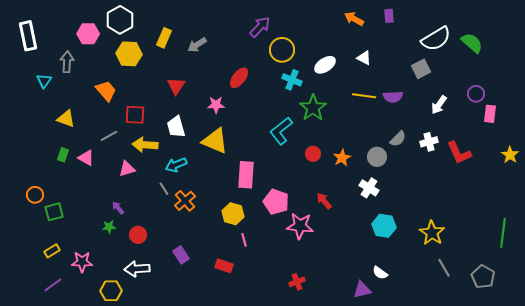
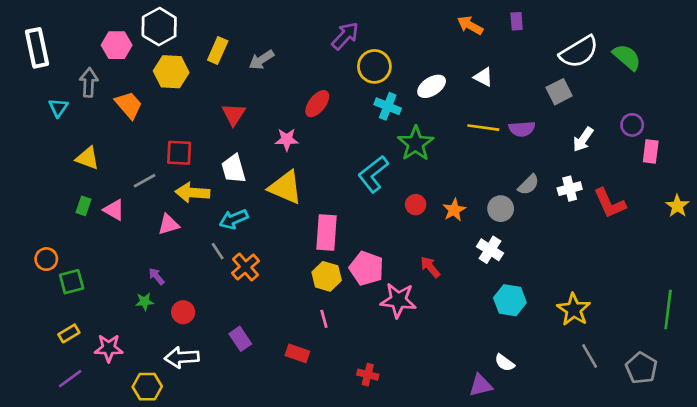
orange trapezoid: (106, 91) -> (129, 105), moved
yellow hexagon: (233, 214) -> (327, 276), moved
red cross: (297, 282) -> (368, 375), moved, turned 35

